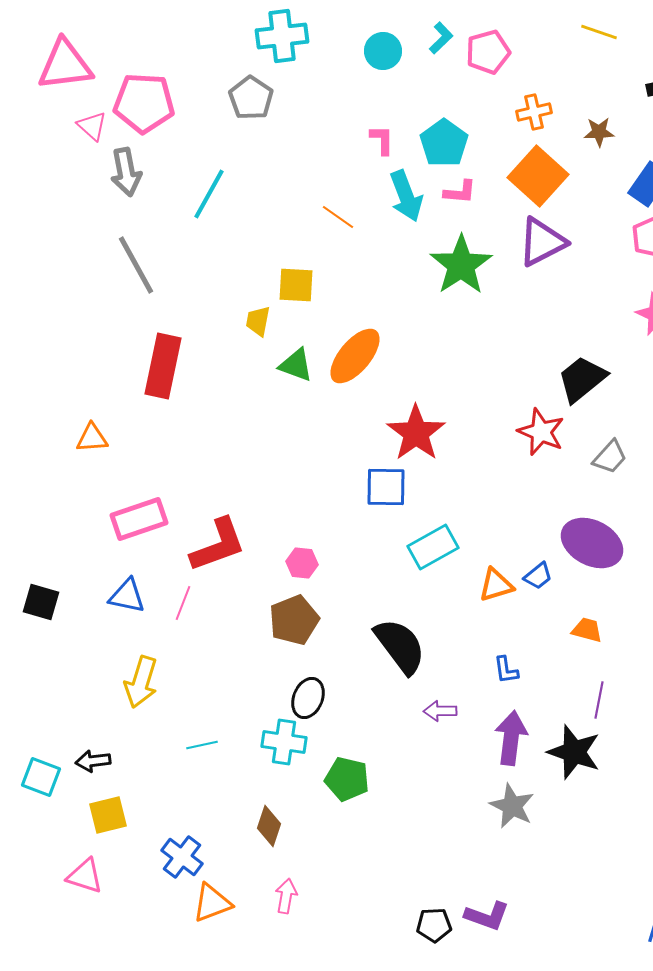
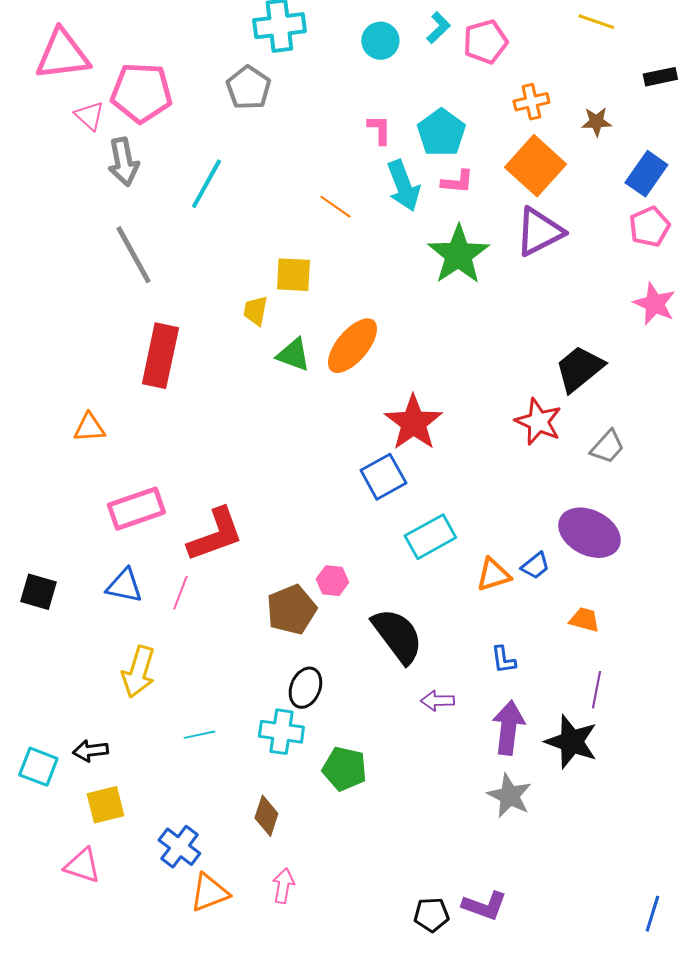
blue square: (386, 487) -> (383, 477), turned -30
pink hexagon: (302, 563) -> (332, 581), moved

